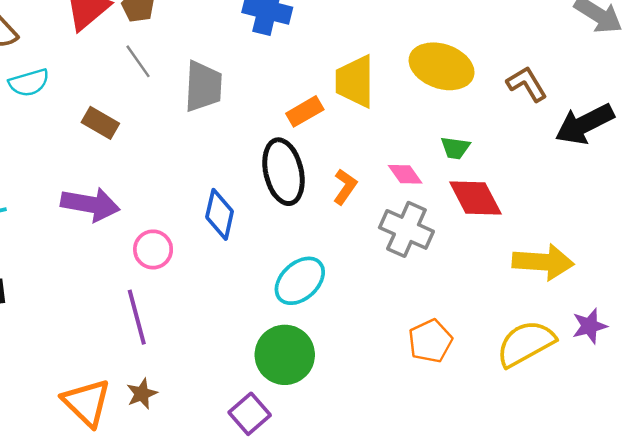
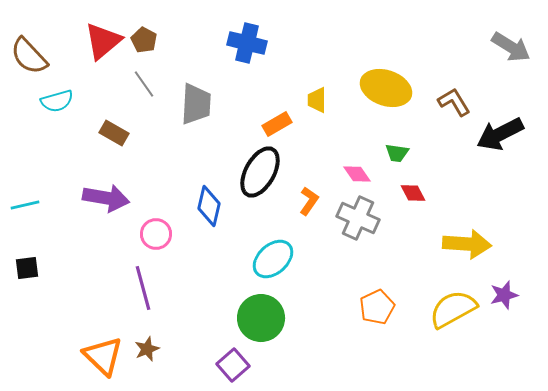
yellow trapezoid: (355, 81) -> (317, 100), size x0.6
black ellipse: (284, 172) -> (260, 172), turned 42
orange L-shape: (345, 187) -> (309, 201), moved
red diamond: (475, 198) -> (413, 193), size x0.6

